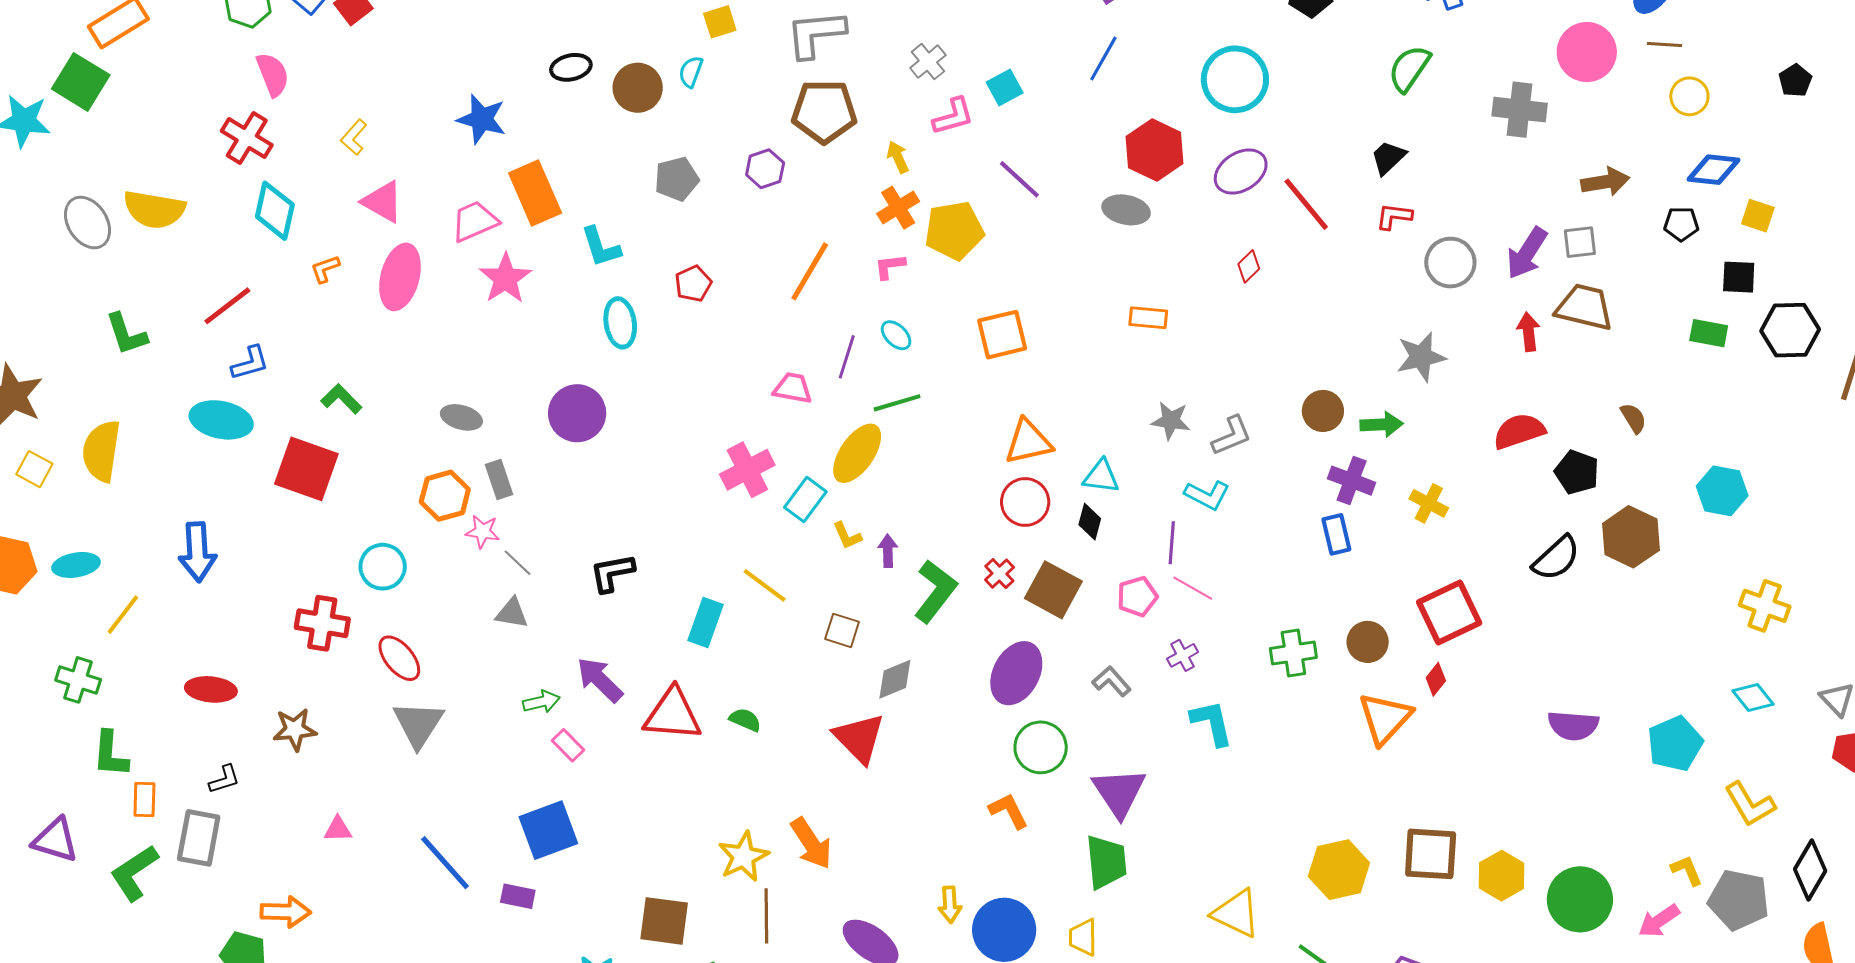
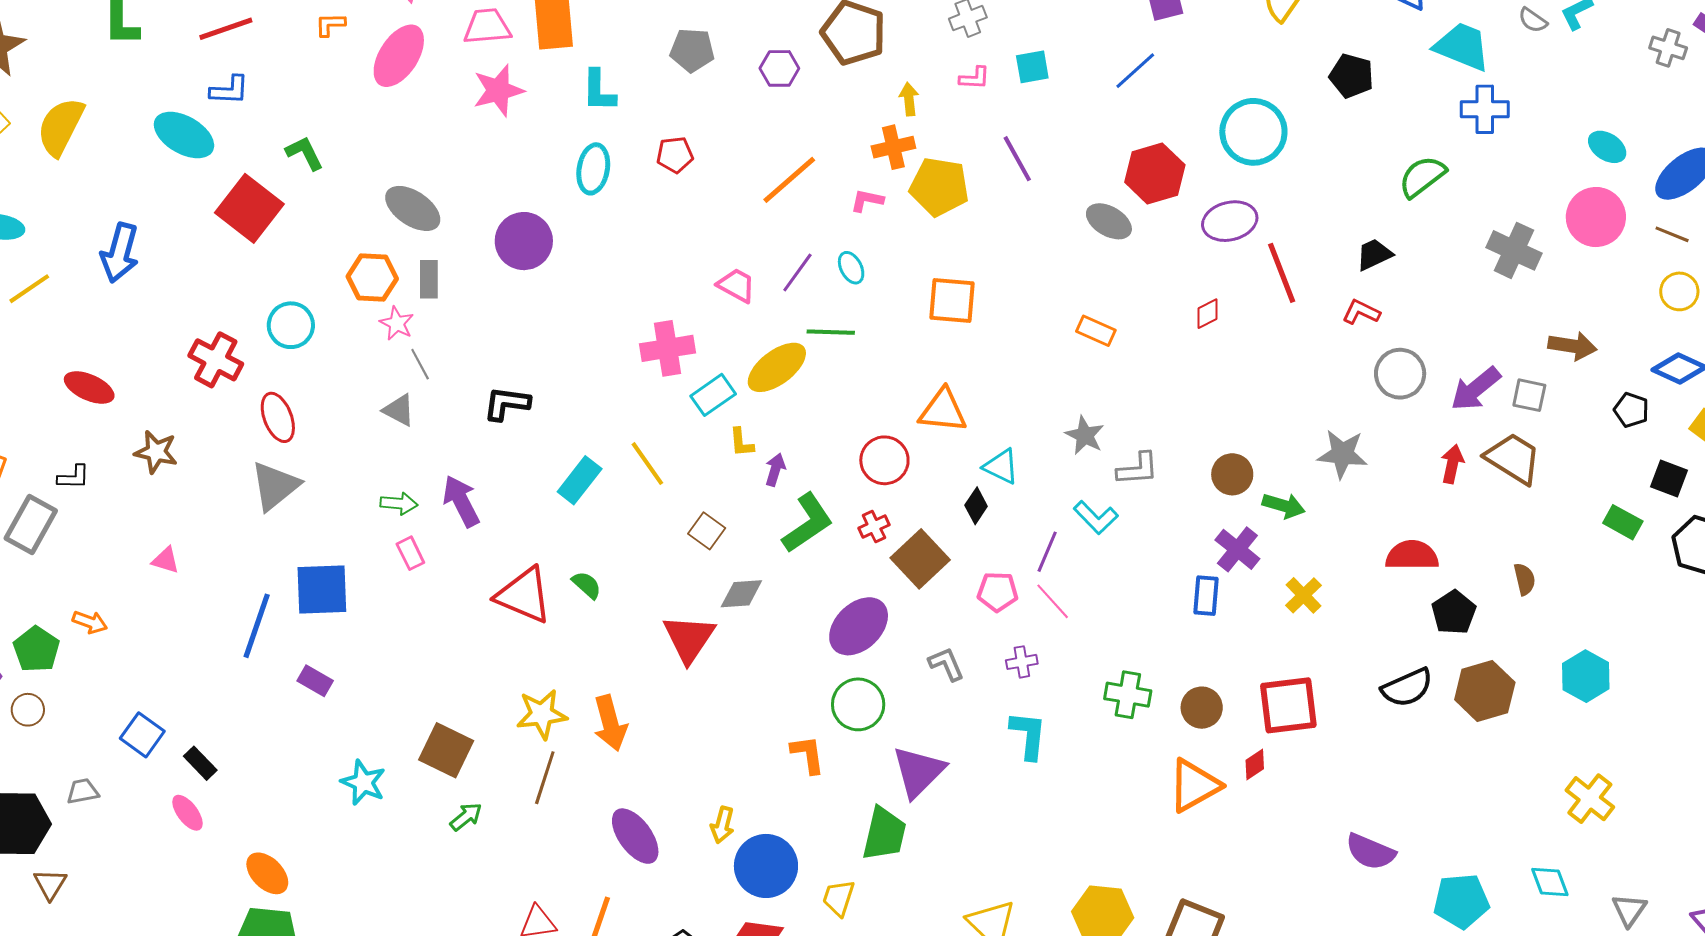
pink L-shape: (953, 116) -> (975, 78), size x0.7
gray ellipse: (461, 417) -> (413, 208), size x1.4
red circle: (1025, 502) -> (884, 460), moved
red triangle: (673, 714) -> (524, 595), moved
blue square: (548, 830) -> (322, 590), moved
blue line: (445, 863) -> (257, 626), turned 42
orange arrow: (286, 912) -> (90, 622), size x0.7

